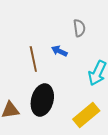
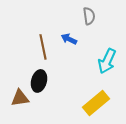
black ellipse: (42, 100) -> (39, 81), moved, size x0.7

